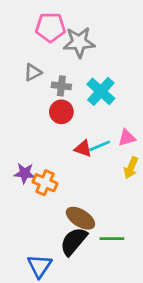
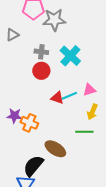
gray triangle: (33, 72) -> (12, 35), moved
green line: (112, 239) -> (84, 132), moved
black semicircle: (74, 241) -> (33, 166), moved

